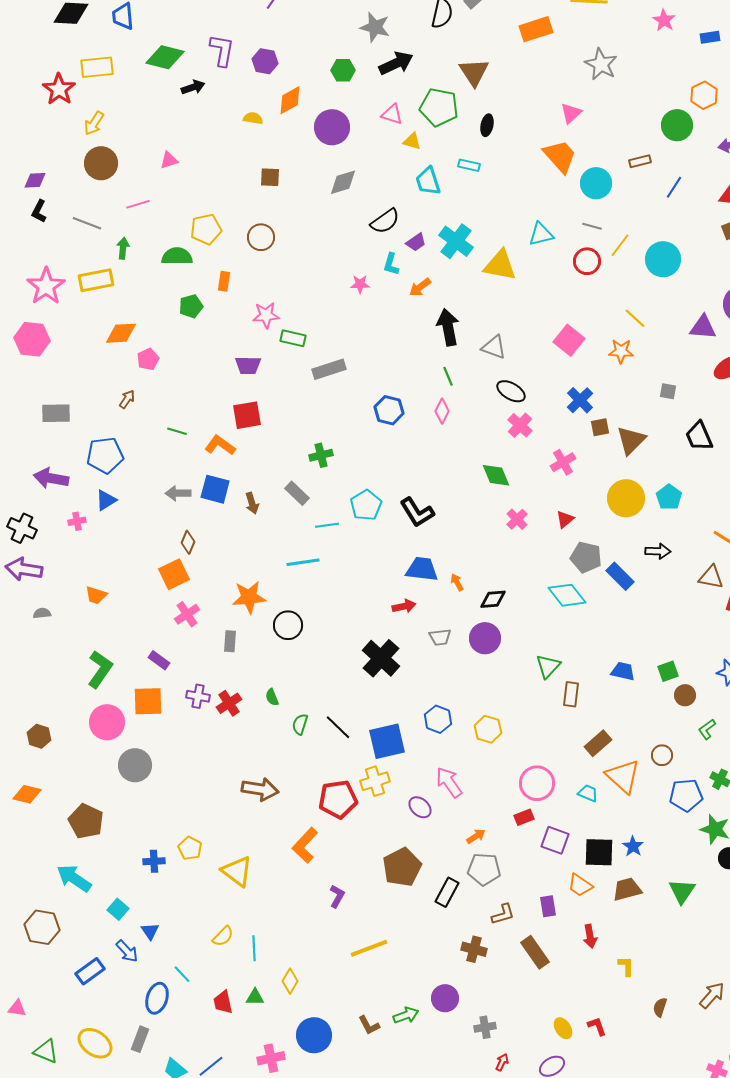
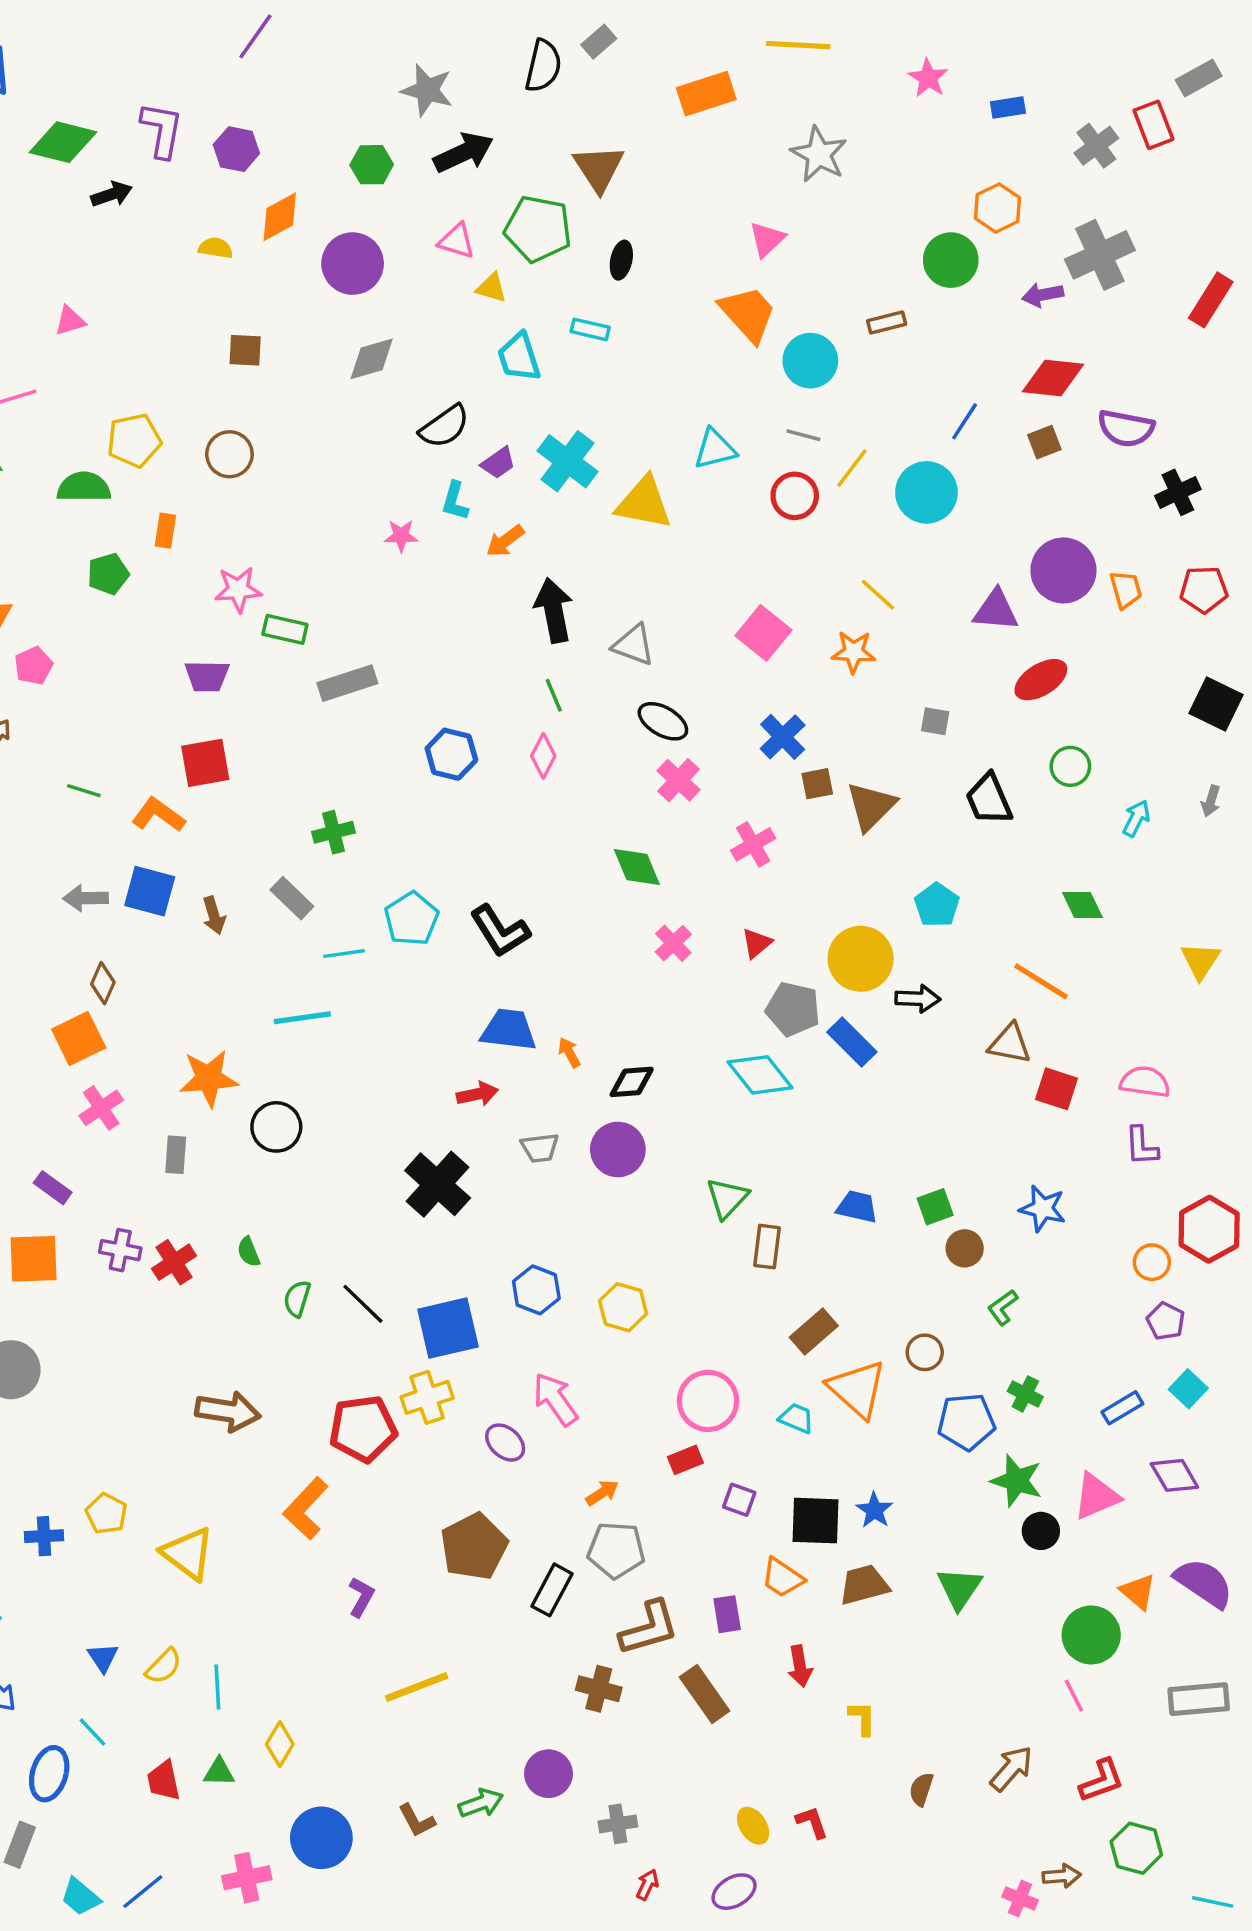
blue line: (674, 187) -> (965, 421), moved
yellow circle: (626, 498) -> (861, 959), moved
purple square: (555, 840) -> (739, 1500), size x0.7
brown L-shape: (503, 914) -> (649, 1628), size x1.5
blue triangle: (150, 931) -> (103, 1658), moved

